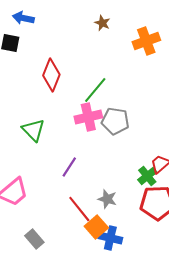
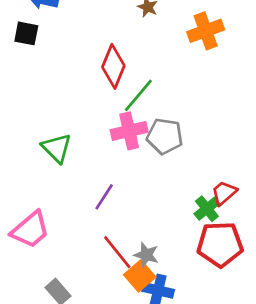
red diamond: (51, 75) -> (113, 66), moved
gray star: (107, 199) -> (146, 255), moved

